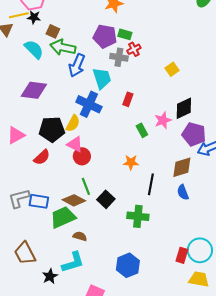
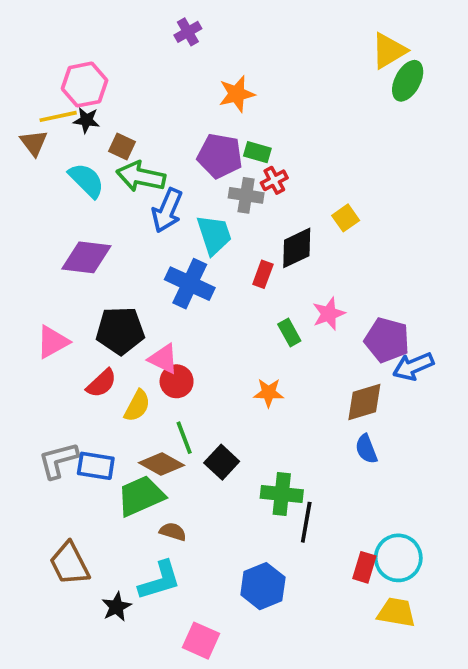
black diamond: (184, 108) -> (297, 248), moved
yellow semicircle: (73, 123) -> (137, 406), moved
black line: (151, 184) -> (306, 522), moved

